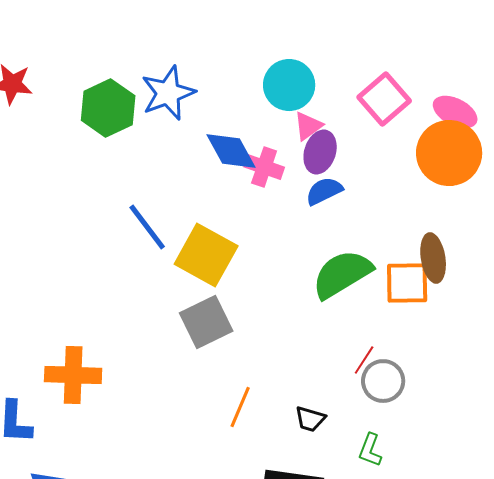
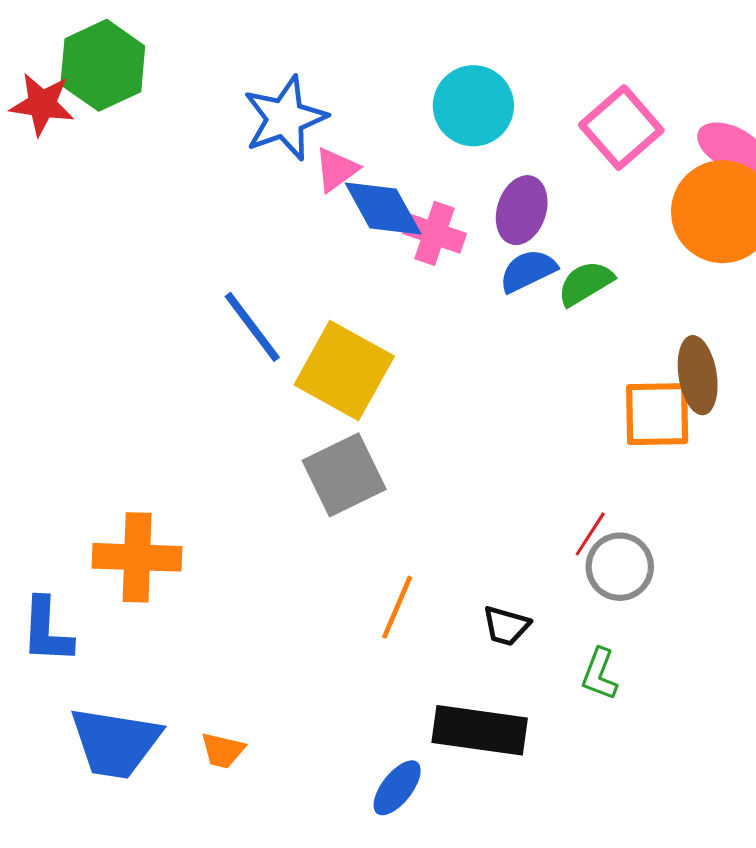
green hexagon: (108, 108) -> (103, 65), moved
pink triangle: (308, 126) -> (336, 170), moved
green semicircle: (342, 274) -> (586, 283), moved, size x0.6

